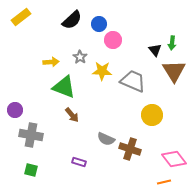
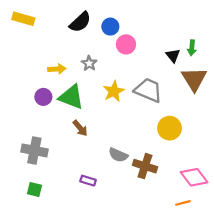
yellow rectangle: (21, 17) -> (23, 19), turned 54
yellow star: (102, 71) -> (114, 91), moved, turned -30
purple circle: (15, 110) -> (43, 97), moved

